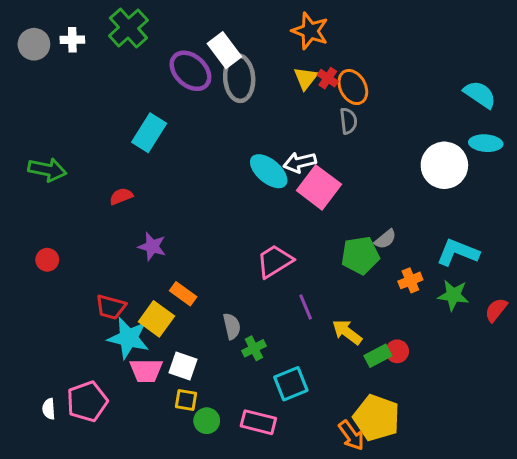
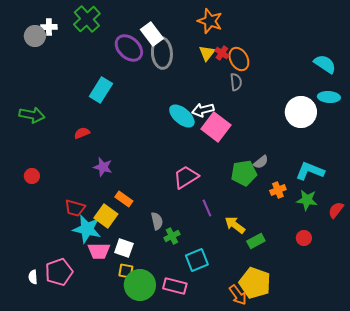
gray circle: (34, 44) -> (35, 36), moved
red circle: (397, 351) -> (304, 238), moved
green circle: (207, 421) -> (140, 285), size x1.8

